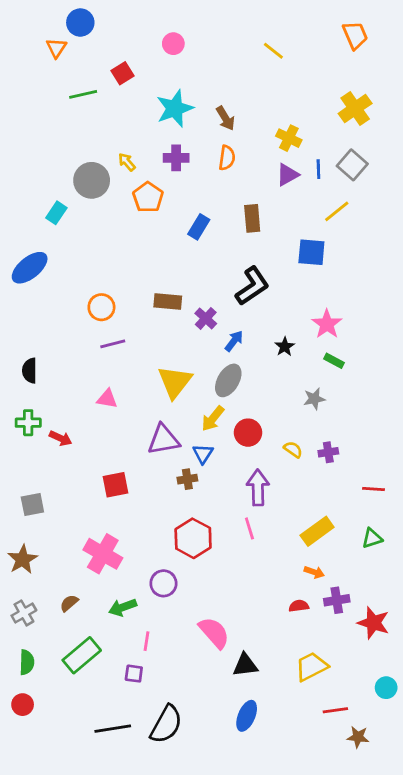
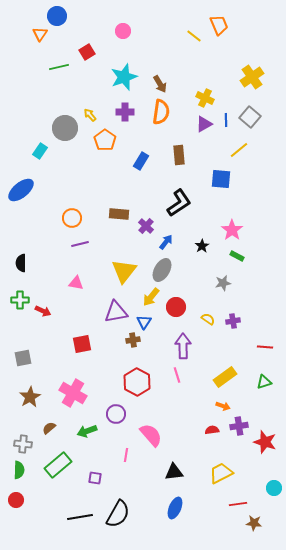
orange trapezoid: (355, 35) -> (219, 25), moved
orange semicircle: (227, 158) -> (161, 112), size x1.4
brown star: (23, 559) -> (30, 397), moved
gray cross: (24, 613) -> (23, 444), moved, turned 36
pink semicircle: (214, 633) -> (151, 435), moved
pink line: (147, 641) -> (126, 455), moved

